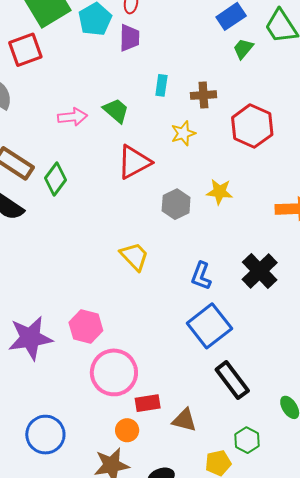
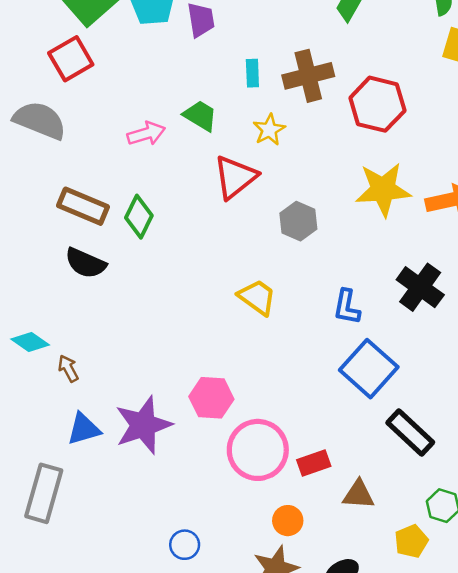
brown cross: (203, 95) -> (308, 76), size x1.5
yellow star: (183, 133) -> (269, 130), moved
yellow star: (220, 192) -> (383, 190), moved, size x1.6
red rectangle: (148, 403) -> (314, 463), moved
blue circle: (45, 435) -> (185, 545), size x0.6

